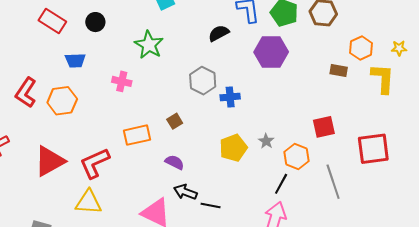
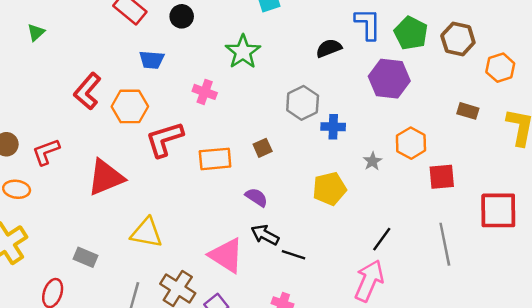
orange hexagon: (361, 48) -> (500, 68), moved
gray star: (266, 141) -> (372, 161), moved
orange hexagon: (296, 156) -> (411, 143), moved
red L-shape: (95, 163) -> (164, 139), moved

